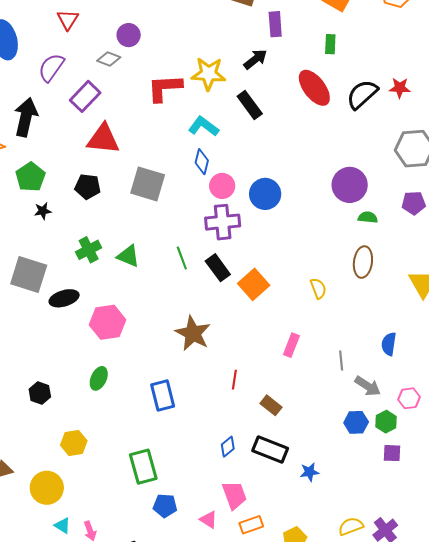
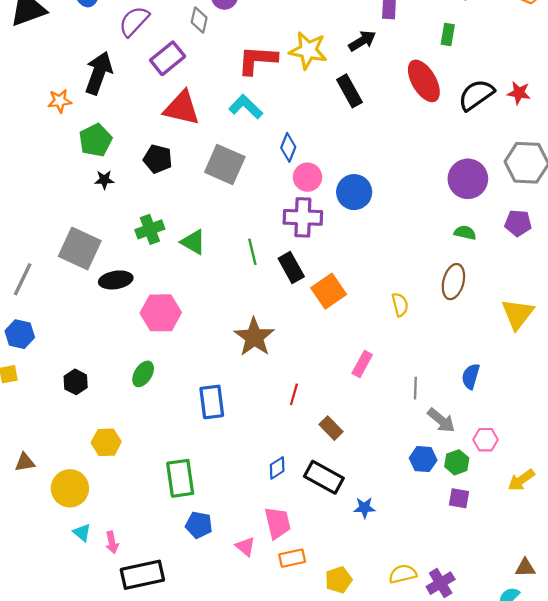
gray diamond: (109, 59) -> (199, 20), turned 75
cyan L-shape: (203, 126) -> (246, 107), moved
purple circle: (350, 185) -> (468, 179), moved

